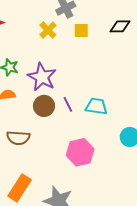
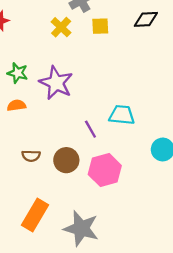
purple line: (68, 104) -> (90, 129), moved
brown circle: (44, 106) -> (66, 160), moved
brown semicircle: (18, 138) -> (31, 156), size x0.7

